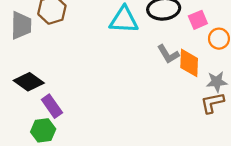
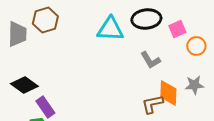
orange diamond: (189, 63) -> (168, 93), moved
brown L-shape: (212, 103) -> (152, 104), moved

